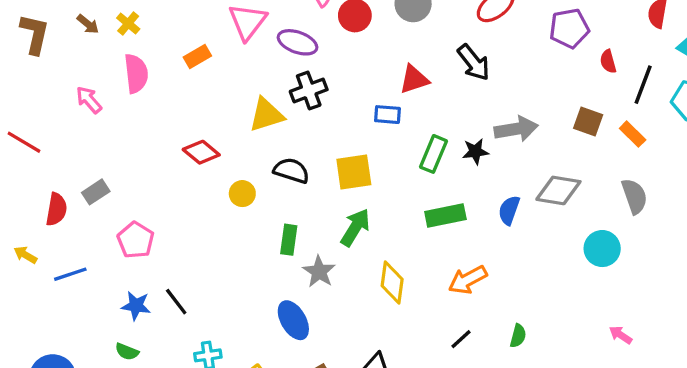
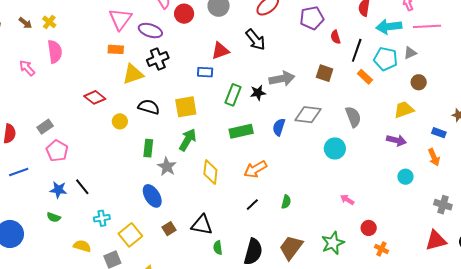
orange rectangle: (197, 57) -> (116, 49), moved, turned 35
orange rectangle: (633, 134) -> (365, 77), moved
gray rectangle: (96, 192) -> (45, 127), moved

